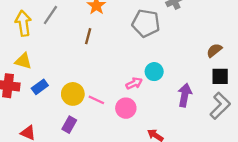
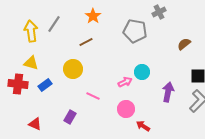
brown line: (88, 36) -> (86, 42), turned 48
brown semicircle: (214, 50) -> (184, 44), moved
yellow circle: (73, 94) -> (73, 69), moved
pink circle: (126, 108) -> (126, 109), moved

